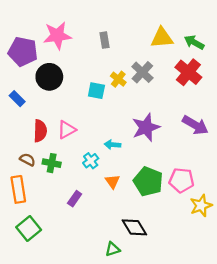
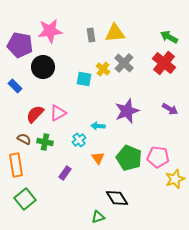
yellow triangle: (162, 38) -> (115, 33), moved
purple arrow: (195, 125) -> (170, 109), size x0.7
red semicircle: (40, 131) -> (35, 114), turned -138

